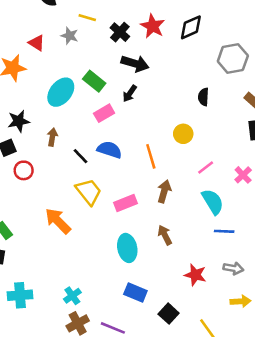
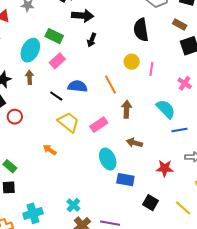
black arrow: (130, 94) -> (92, 40), moved
black semicircle: (203, 97) -> (141, 30), size x1.6
pink rectangle: (104, 113) -> (57, 61), moved
brown arrow: (52, 137) -> (30, 77), moved
pink line: (206, 167) -> (151, 69), moved, turned -32
orange arrow: (58, 221) -> (50, 150), size x0.6
brown arrow: (165, 235) -> (134, 143), turned -35
blue rectangle: (135, 293) -> (125, 180), moved

